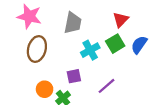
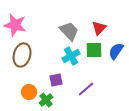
gray trapezoid: (73, 23) -> (69, 31), moved, turned -55
green square: (115, 44) -> (94, 50), turned 30

